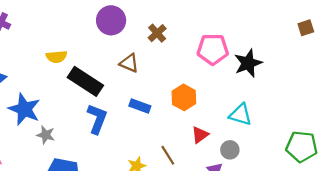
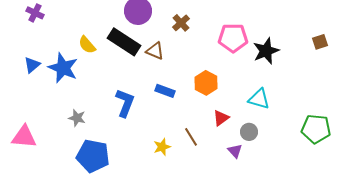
brown square: (306, 28) -> (320, 42), moved
yellow semicircle: (56, 57) -> (87, 45), turned 54
black rectangle: (85, 81) -> (124, 42), moved
blue star: (24, 109) -> (63, 68), moved

